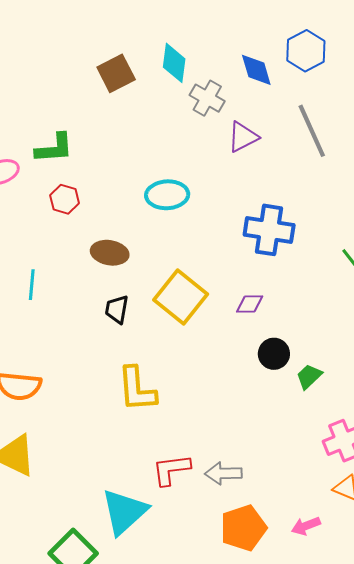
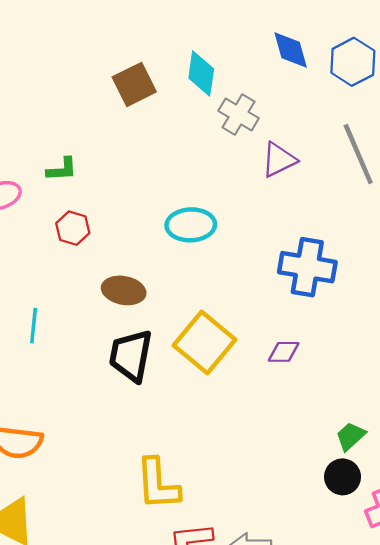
blue diamond: (256, 70) -> (291, 50), moved
green L-shape: (54, 148) -> (62, 169), size x0.7
black trapezoid: (117, 309) -> (131, 356), size x1.6
black circle: (274, 354) -> (343, 477), moved
yellow L-shape: (137, 389) -> (158, 484), moved

